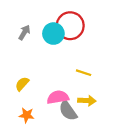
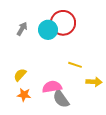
yellow arrow: (87, 101) -> (94, 82), moved
orange star: (27, 115) -> (24, 95), moved

